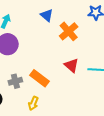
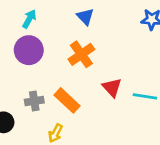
orange cross: (69, 31) -> (81, 54), moved

